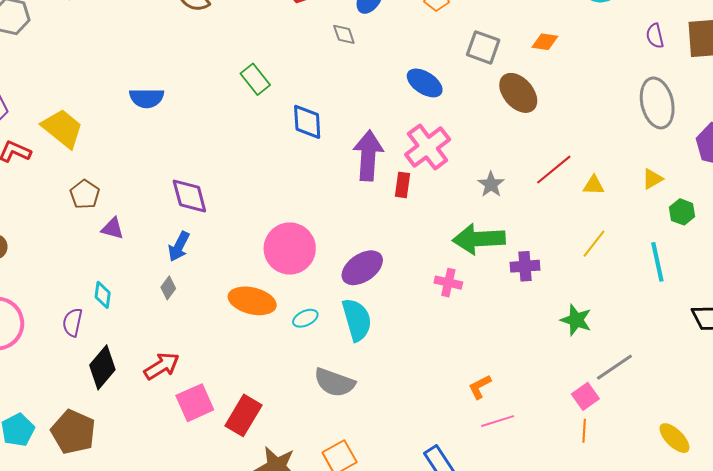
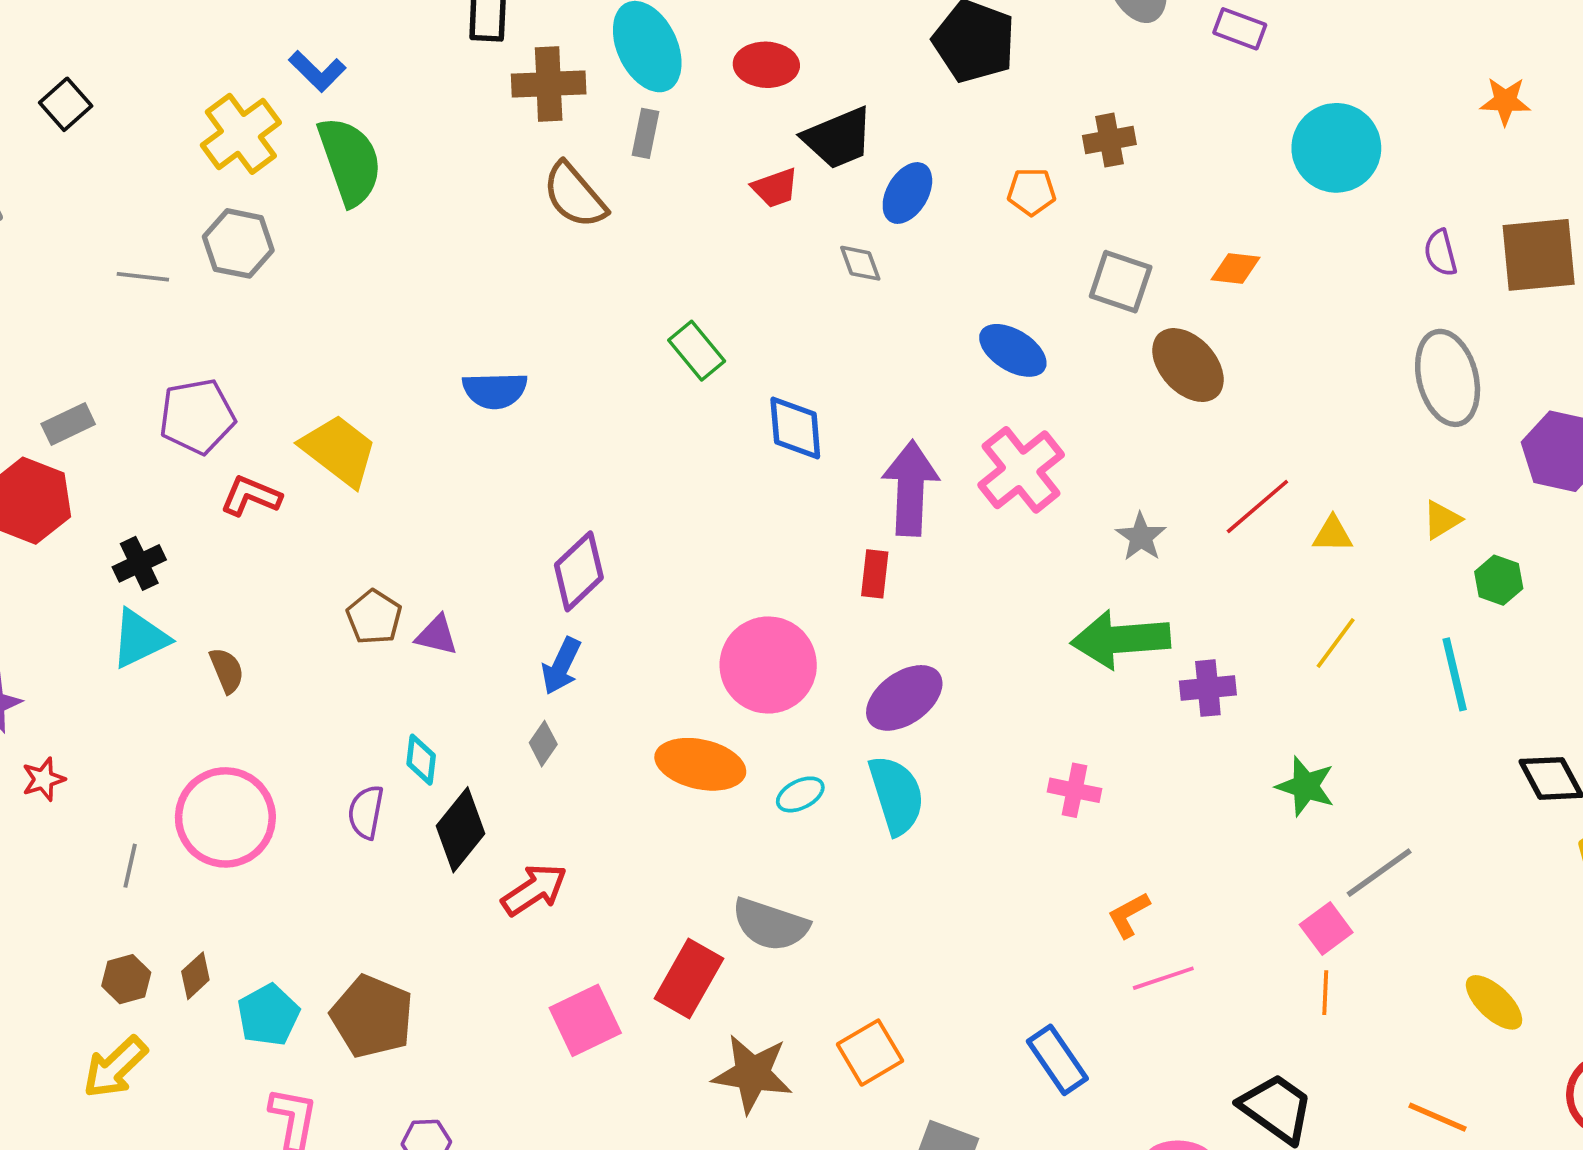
red rectangle: (403, 185) -> (875, 574), moved
brown pentagon: (85, 194) -> (374, 617), moved
purple diamond: (189, 196) -> (579, 571), turned 63
pink cross: (448, 283) -> (1075, 790), moved
black diamond: (102, 367) -> (460, 830), moved
gray semicircle: (334, 382) -> (770, 924), moved
pink square: (195, 403) -> (585, 1020), moved

